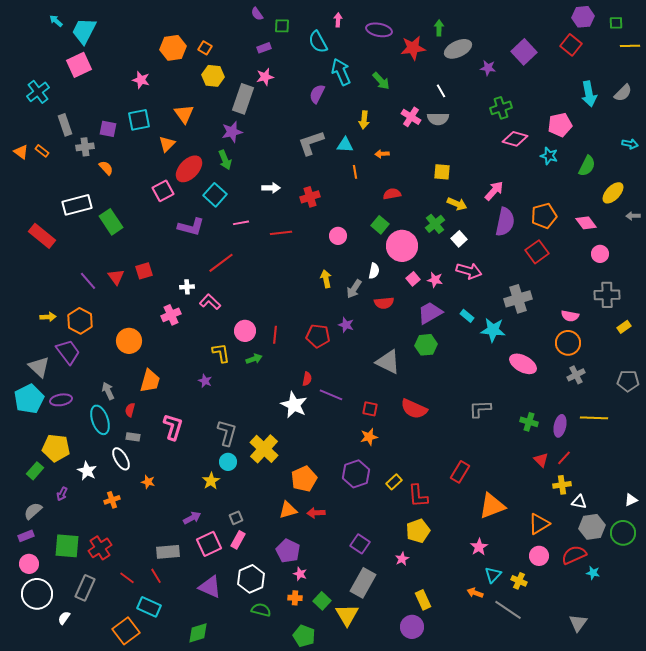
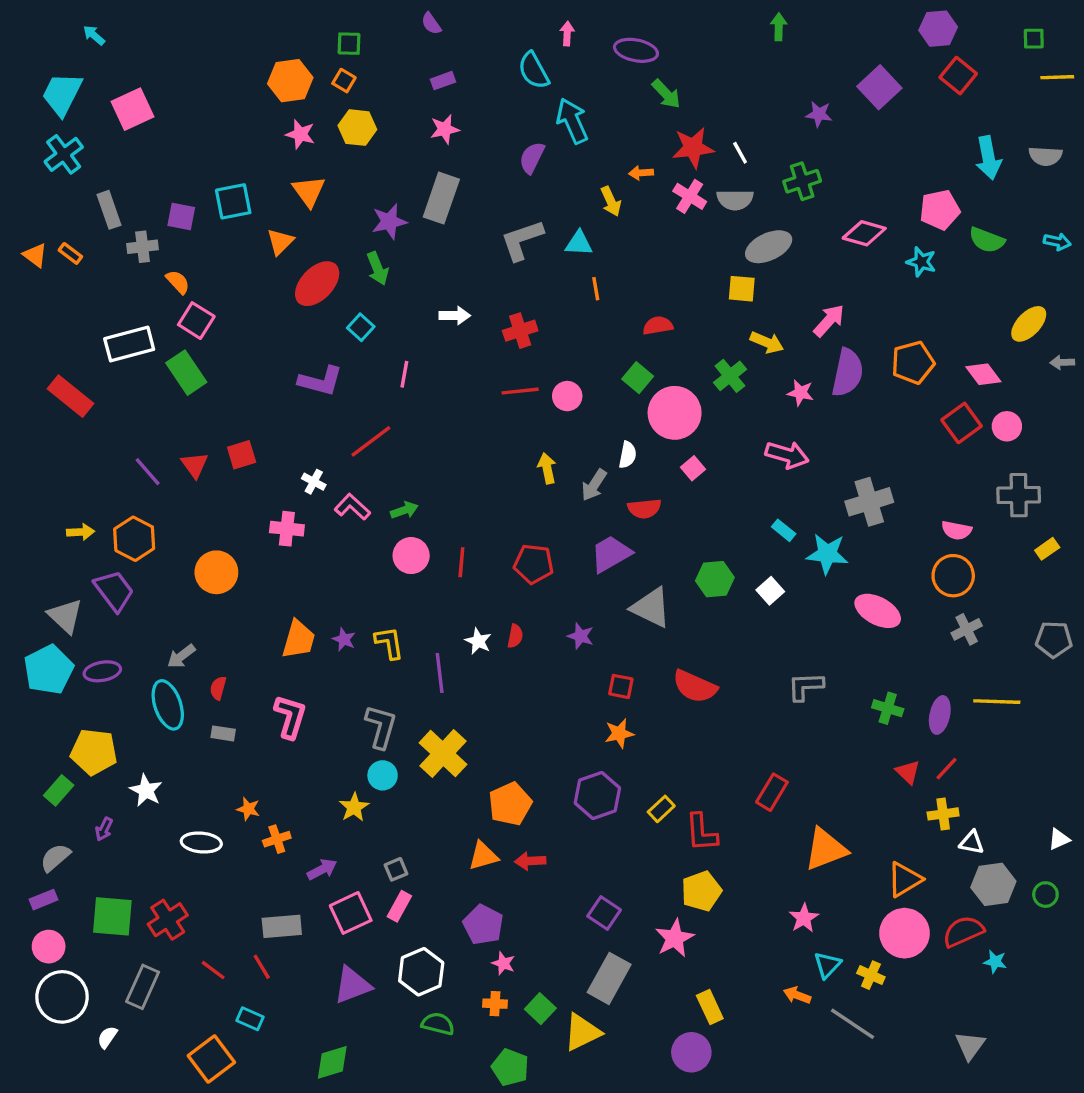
purple hexagon: (583, 17) -> (938, 29), moved
green square: (282, 26) -> (349, 44), moved
green arrow: (439, 28) -> (779, 27), moved
cyan trapezoid: (84, 31) -> (62, 94), moved
red star: (413, 48) -> (693, 148), moved
gray ellipse: (458, 49) -> (769, 247), moved
pink star: (141, 80) -> (300, 134), moved
green arrow: (381, 81) -> (666, 94), moved
gray semicircle: (623, 93) -> (1045, 156), turned 48
gray rectangle: (243, 99) -> (441, 198), moved
green cross: (501, 108) -> (802, 181), moved
yellow arrow: (364, 120) -> (611, 201), turned -30
orange arrow: (382, 154) -> (641, 173), moved
green semicircle: (587, 166) -> (987, 240), moved, turned 85
pink square: (163, 191) -> (196, 321), moved, turned -30
cyan square: (215, 195) -> (361, 327), size x0.7
pink line: (241, 223) -> (404, 374), turned -70
red line: (281, 233) -> (520, 391), moved
white square: (459, 239) -> (770, 591), moved
red square: (537, 252) -> (962, 423), moved
pink star: (435, 280) -> (800, 393), moved
white cross: (187, 287) -> (314, 482), turned 32
purple trapezoid: (430, 313) -> (611, 554), moved
pink cross: (171, 315) -> (287, 529), turned 30
purple star: (346, 325) -> (581, 636), moved
yellow L-shape: (221, 353) -> (389, 643), moved
green arrow: (254, 359) -> (404, 510), moved
orange trapezoid: (150, 381) -> (299, 639), moved
gray arrow: (108, 391) -> (181, 656), turned -102
purple line: (331, 395) -> (440, 673), moved, turned 60
white star: (294, 405) -> (478, 641), moved, size x0.6
white ellipse: (121, 459) -> (201, 843), moved, turned -55
orange cross: (112, 500) -> (277, 839), moved
green circle: (623, 533) -> (1045, 895), size x0.6
pink circle: (539, 556) -> (905, 933), size x1.5
pink star: (402, 559) -> (675, 938), size x1.6
purple triangle: (210, 587) -> (352, 985), turned -45
cyan rectangle: (149, 607) -> (250, 1019), size x0.7
yellow triangle: (347, 615) -> (582, 1032), turned 35

